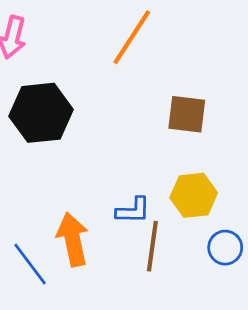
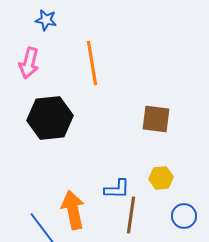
orange line: (132, 37) -> (92, 63), moved, turned -42
yellow hexagon: (194, 195) -> (161, 178), size x0.7

